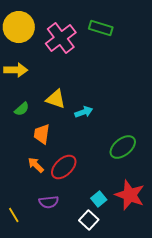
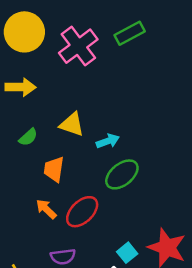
green rectangle: (101, 28) -> (130, 33), turned -45
green ellipse: (123, 147) -> (122, 174), moved

